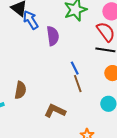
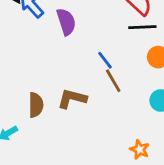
brown L-shape: (55, 111) -> (72, 99), moved

